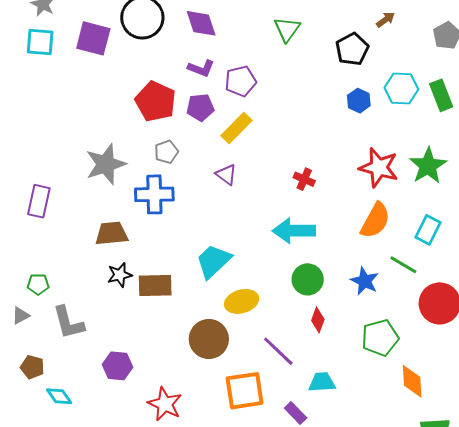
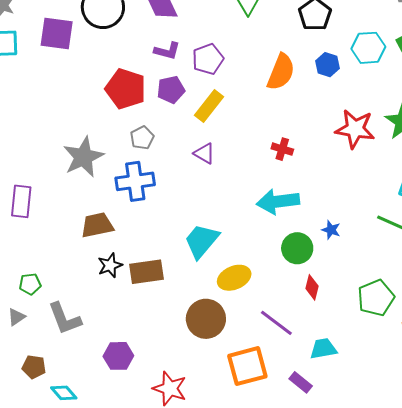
orange semicircle: (375, 220) -> (281, 72), moved
blue star: (365, 281) -> (331, 230), moved, size x0.7

